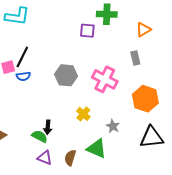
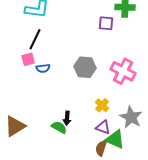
black line: (22, 57) -> (35, 39), moved
gray star: (113, 126) -> (131, 117), size x1.6
purple triangle: (45, 158) -> (103, 127), moved
brown semicircle: (70, 158) -> (101, 148), moved

